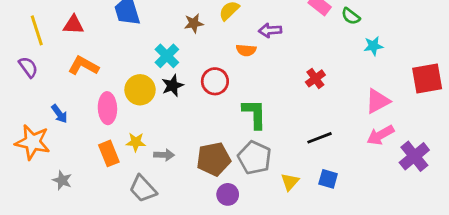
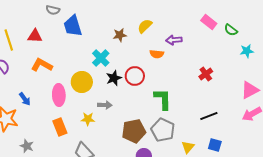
black star: (173, 86) -> (114, 78), moved
yellow star: (136, 142) -> (88, 119), moved
gray arrow: (164, 155) -> (105, 105), moved

